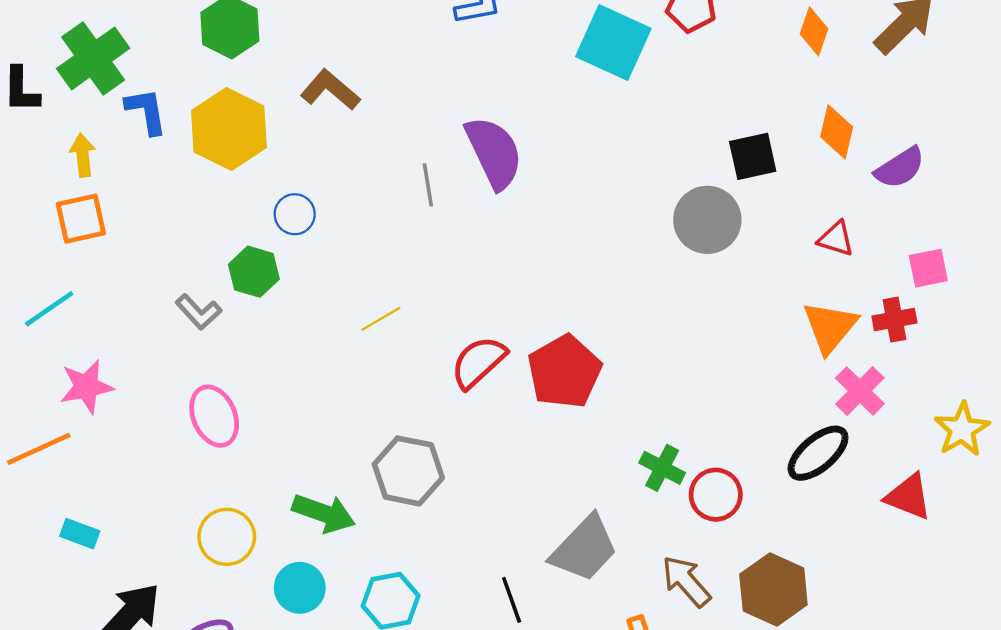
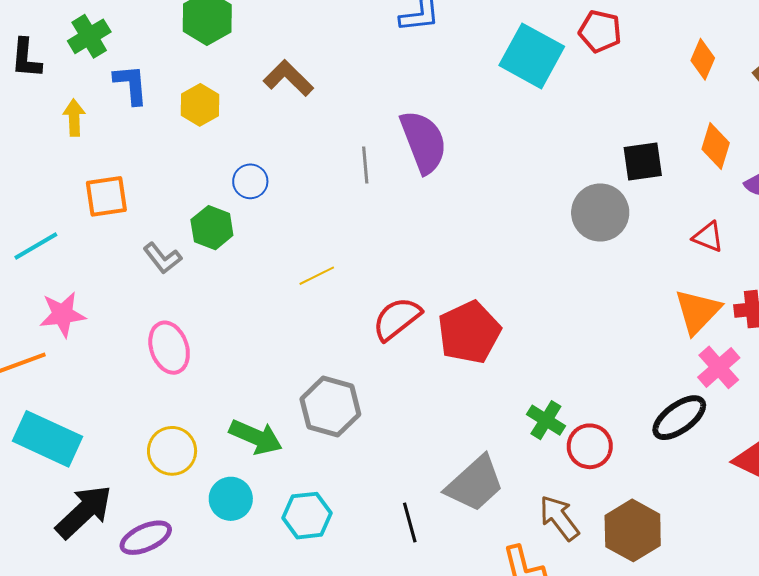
green cross: (93, 58) -> (89, 36), size x0.7
yellow hexagon: (229, 129) -> (200, 105), size x0.6
orange square: (81, 219) -> (106, 196), moved
cyan rectangle: (80, 534) -> (47, 439), size x2.0

